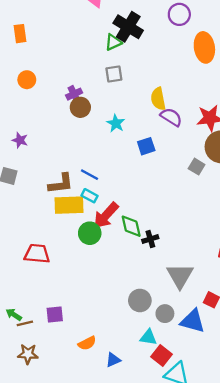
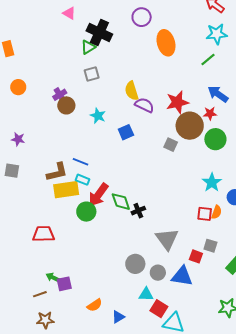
green arrow: (14, 315) -> (53, 277), moved

